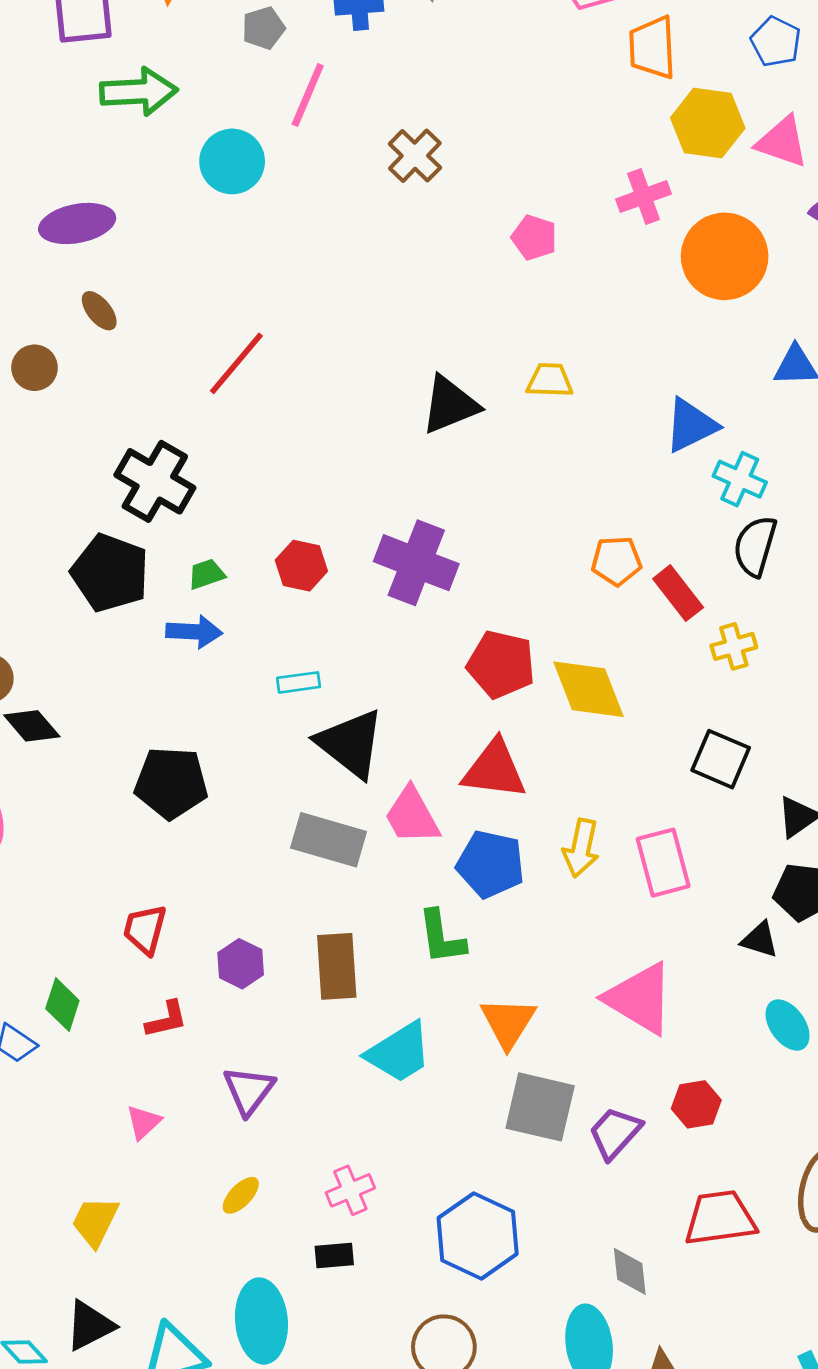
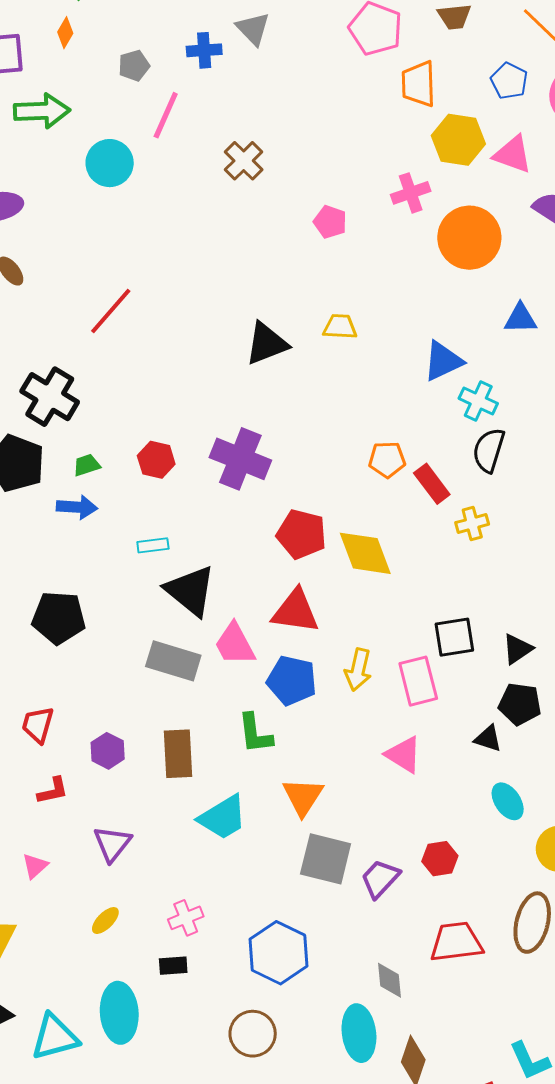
black square: (721, 759) -> (454, 637), moved, turned -33
pink triangle: (640, 998) -> (404, 755), moved, size x0.7

